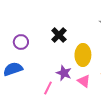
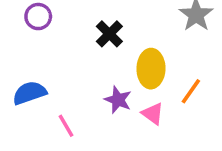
purple circle: (21, 42) -> (38, 17), moved
pink line: (48, 88) -> (66, 126), moved, turned -56

